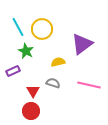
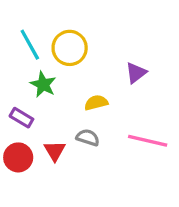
purple triangle: (82, 44) -> (136, 73), size x0.6
purple rectangle: (13, 71) -> (21, 118), turned 56
red circle: (31, 111) -> (18, 157), moved

